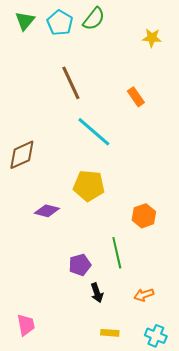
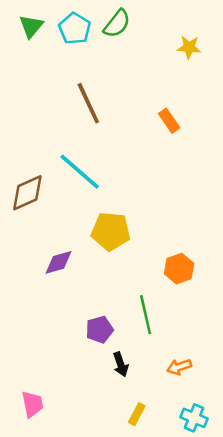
cyan line: (94, 132) -> (80, 172), moved
purple diamond: (47, 211) -> (58, 262), turned -30
yellow rectangle: (110, 333) -> (137, 414), turned -66

